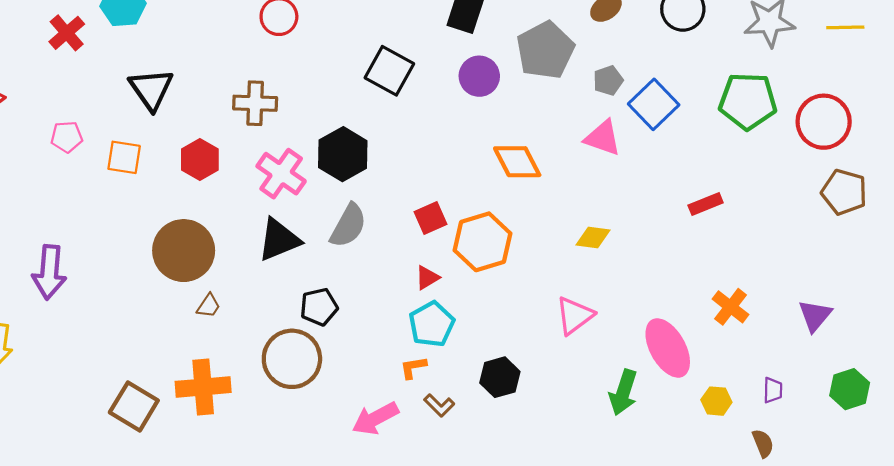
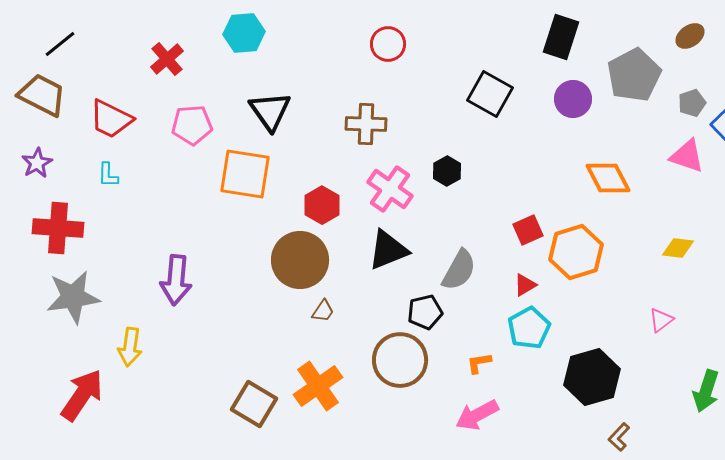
red cross: (67, 33) -> (167, 59), moved
pink pentagon: (67, 137) -> (192, 125), moved, size x1.4
black hexagon: (343, 154) -> (447, 171), size x0.6
orange square: (124, 157) -> (245, 174), size x1.6
red hexagon: (200, 160) -> (322, 205), moved
gray semicircle: (348, 226) -> (459, 270), moved
pink triangle: (575, 315) -> (661, 320), size x0.7
orange L-shape: (413, 367) -> (479, 363), moved
black hexagon: (500, 377) -> (592, 377), size x1.5
orange cross: (203, 387) -> (318, 386), turned -30
brown L-shape: (439, 405) -> (619, 437), moved, turned 88

